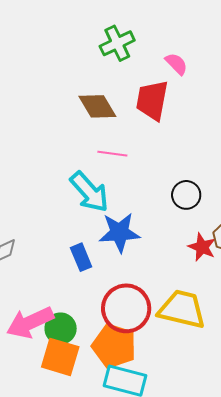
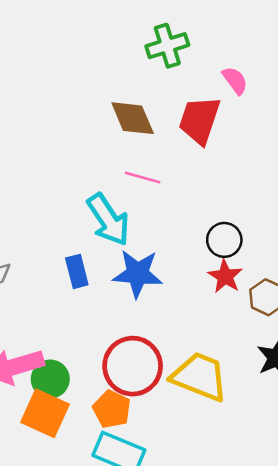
red star: (202, 247) -> (225, 276), moved
blue rectangle: (81, 257) -> (77, 271), moved
orange pentagon: (114, 346) -> (112, 409), size x0.7

